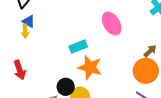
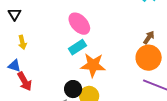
blue triangle: (29, 21) -> (14, 66), moved
pink ellipse: (112, 24) -> (79, 24), moved

